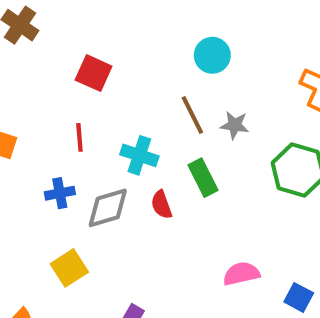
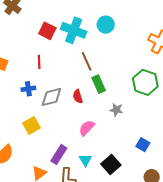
brown line: (192, 115) -> (87, 61), moved
gray star: (235, 125) -> (116, 110), moved
cyan cross: (139, 155) -> (74, 30), moved, size x1.4
pink semicircle: (241, 274) -> (87, 128), moved, turned -36

